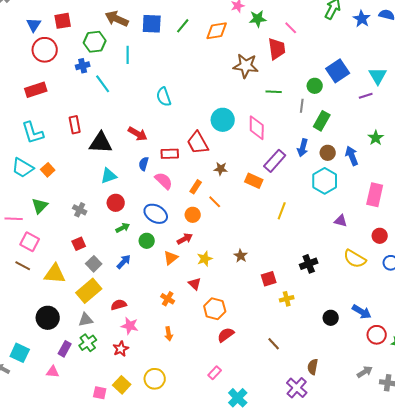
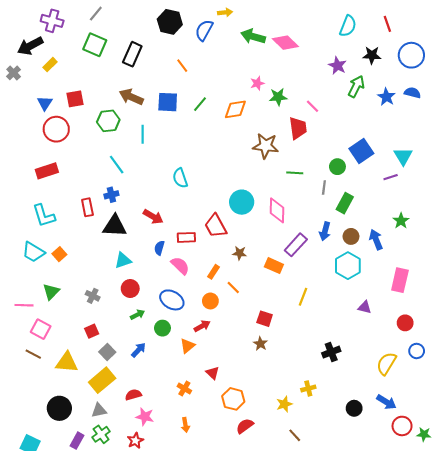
blue cross: (83, 66) -> (111, 195), moved
yellow star: (205, 259) -> (284, 404), moved
yellow semicircle: (355, 259) -> (386, 363), moved, turned 90
red square: (269, 279) -> (265, 319), moved, turned 35

